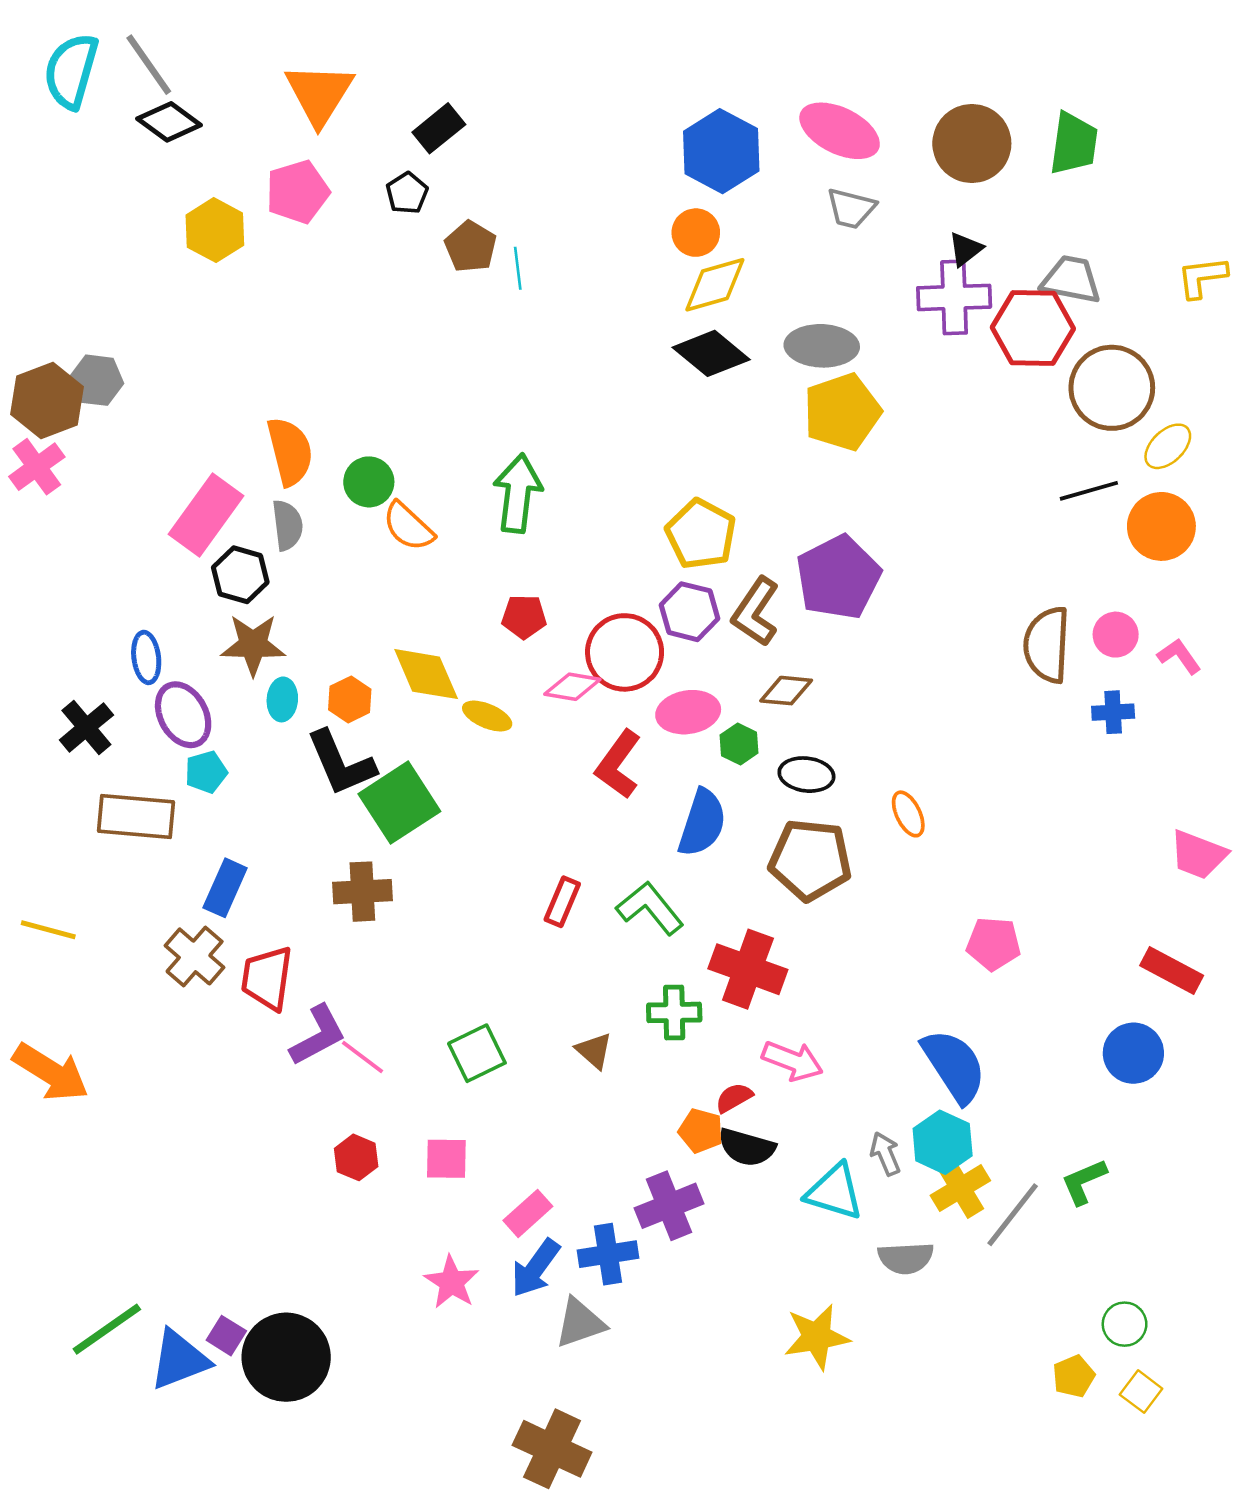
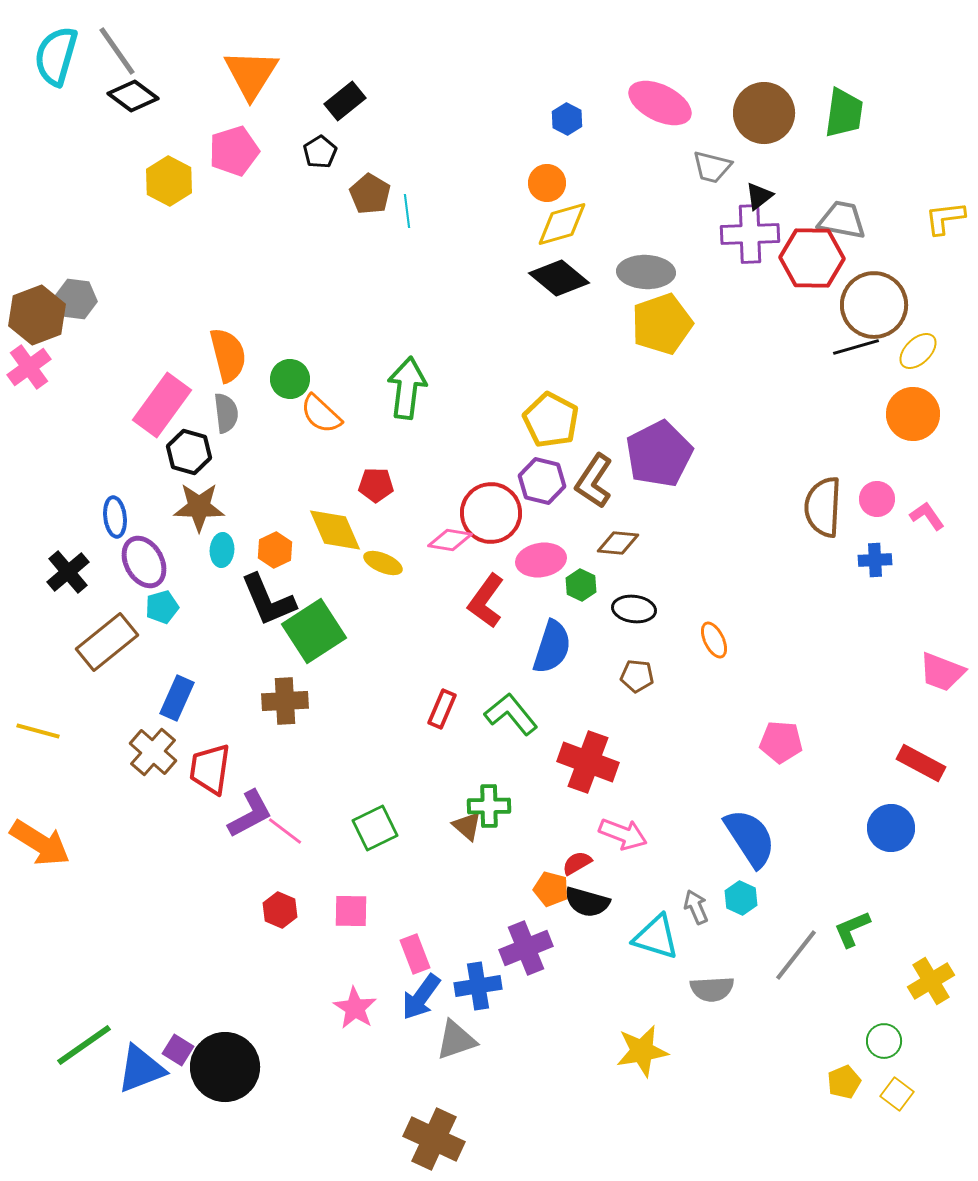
blue hexagon: (721, 151) -> (567, 119), size x0.5
gray trapezoid: (851, 208) -> (712, 167), moved
black line: (1089, 491) -> (856, 347), moved
red pentagon: (524, 617) -> (376, 485), moved
brown rectangle: (136, 817) -> (107, 642), turned -44
brown pentagon: (810, 860) -> (637, 676), size x0.5
green cross: (674, 1012) -> (489, 806), moved
cyan hexagon: (943, 1142) -> (741, 898), size x0.7
yellow cross: (960, 1188) -> (931, 981), moved
pink rectangle: (528, 1213) -> (415, 954), turned -69

